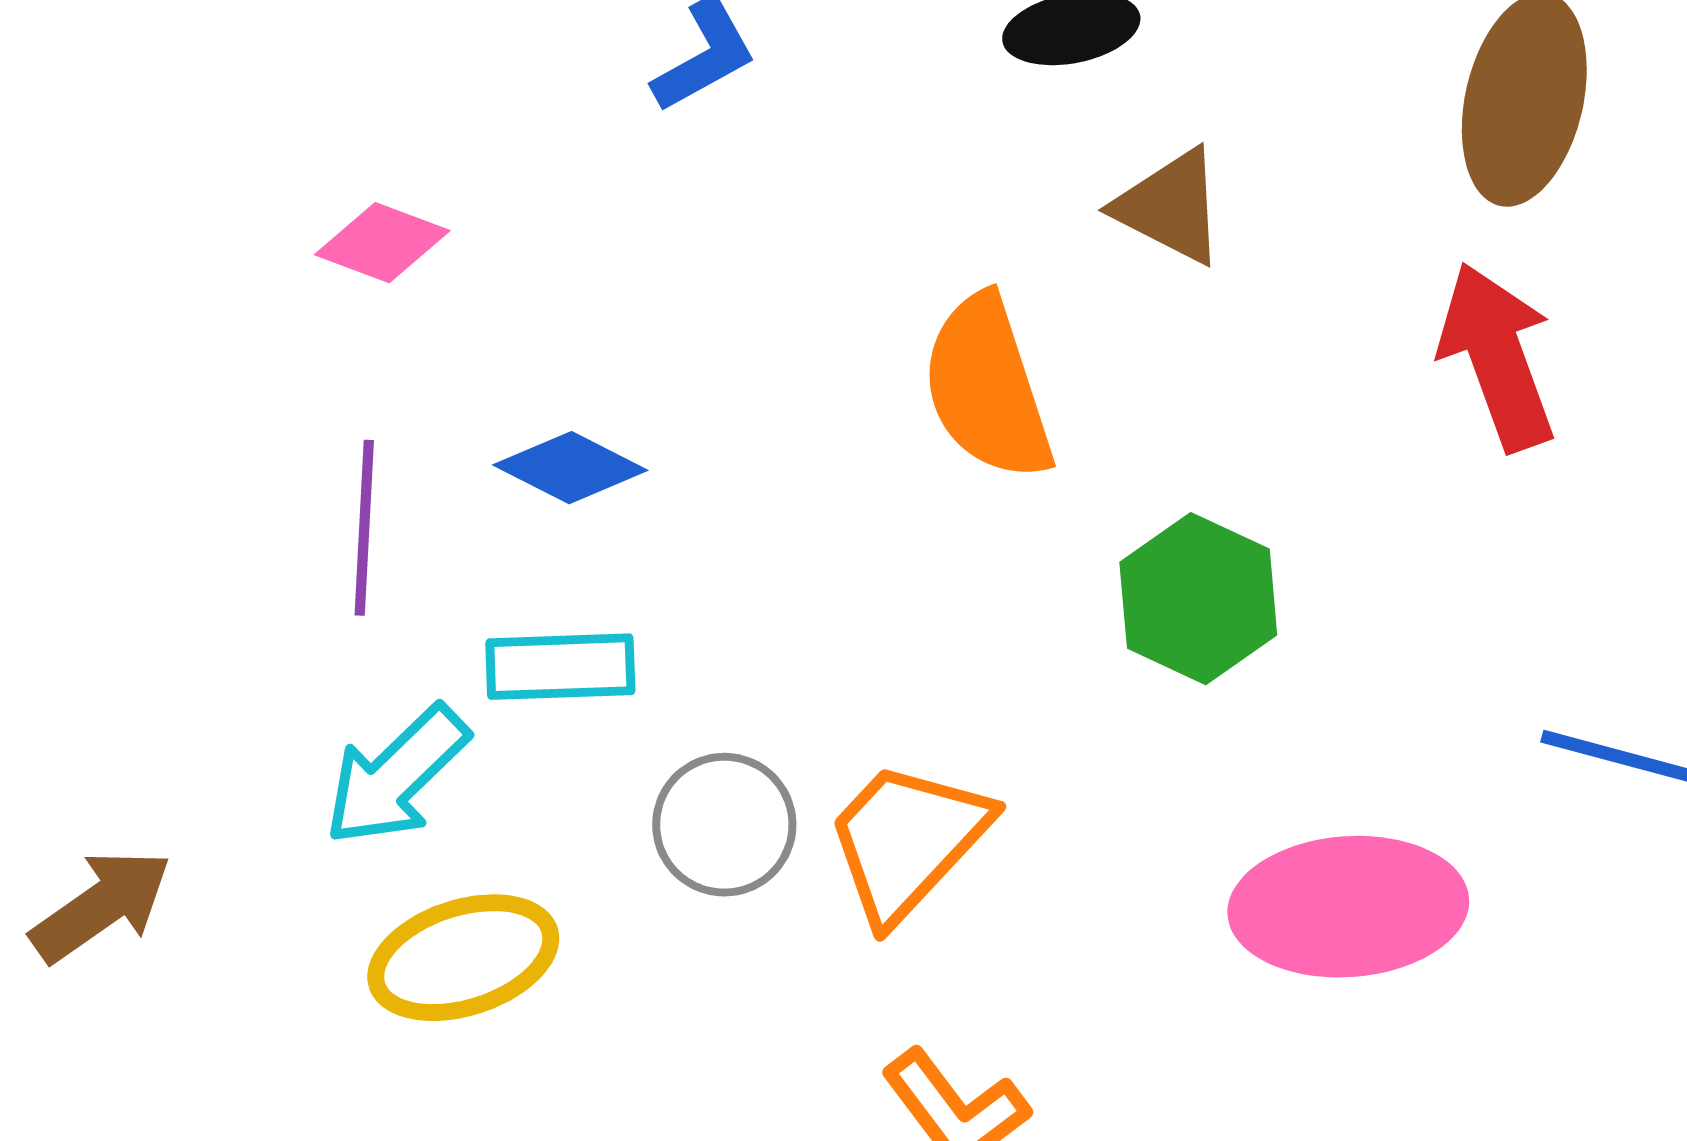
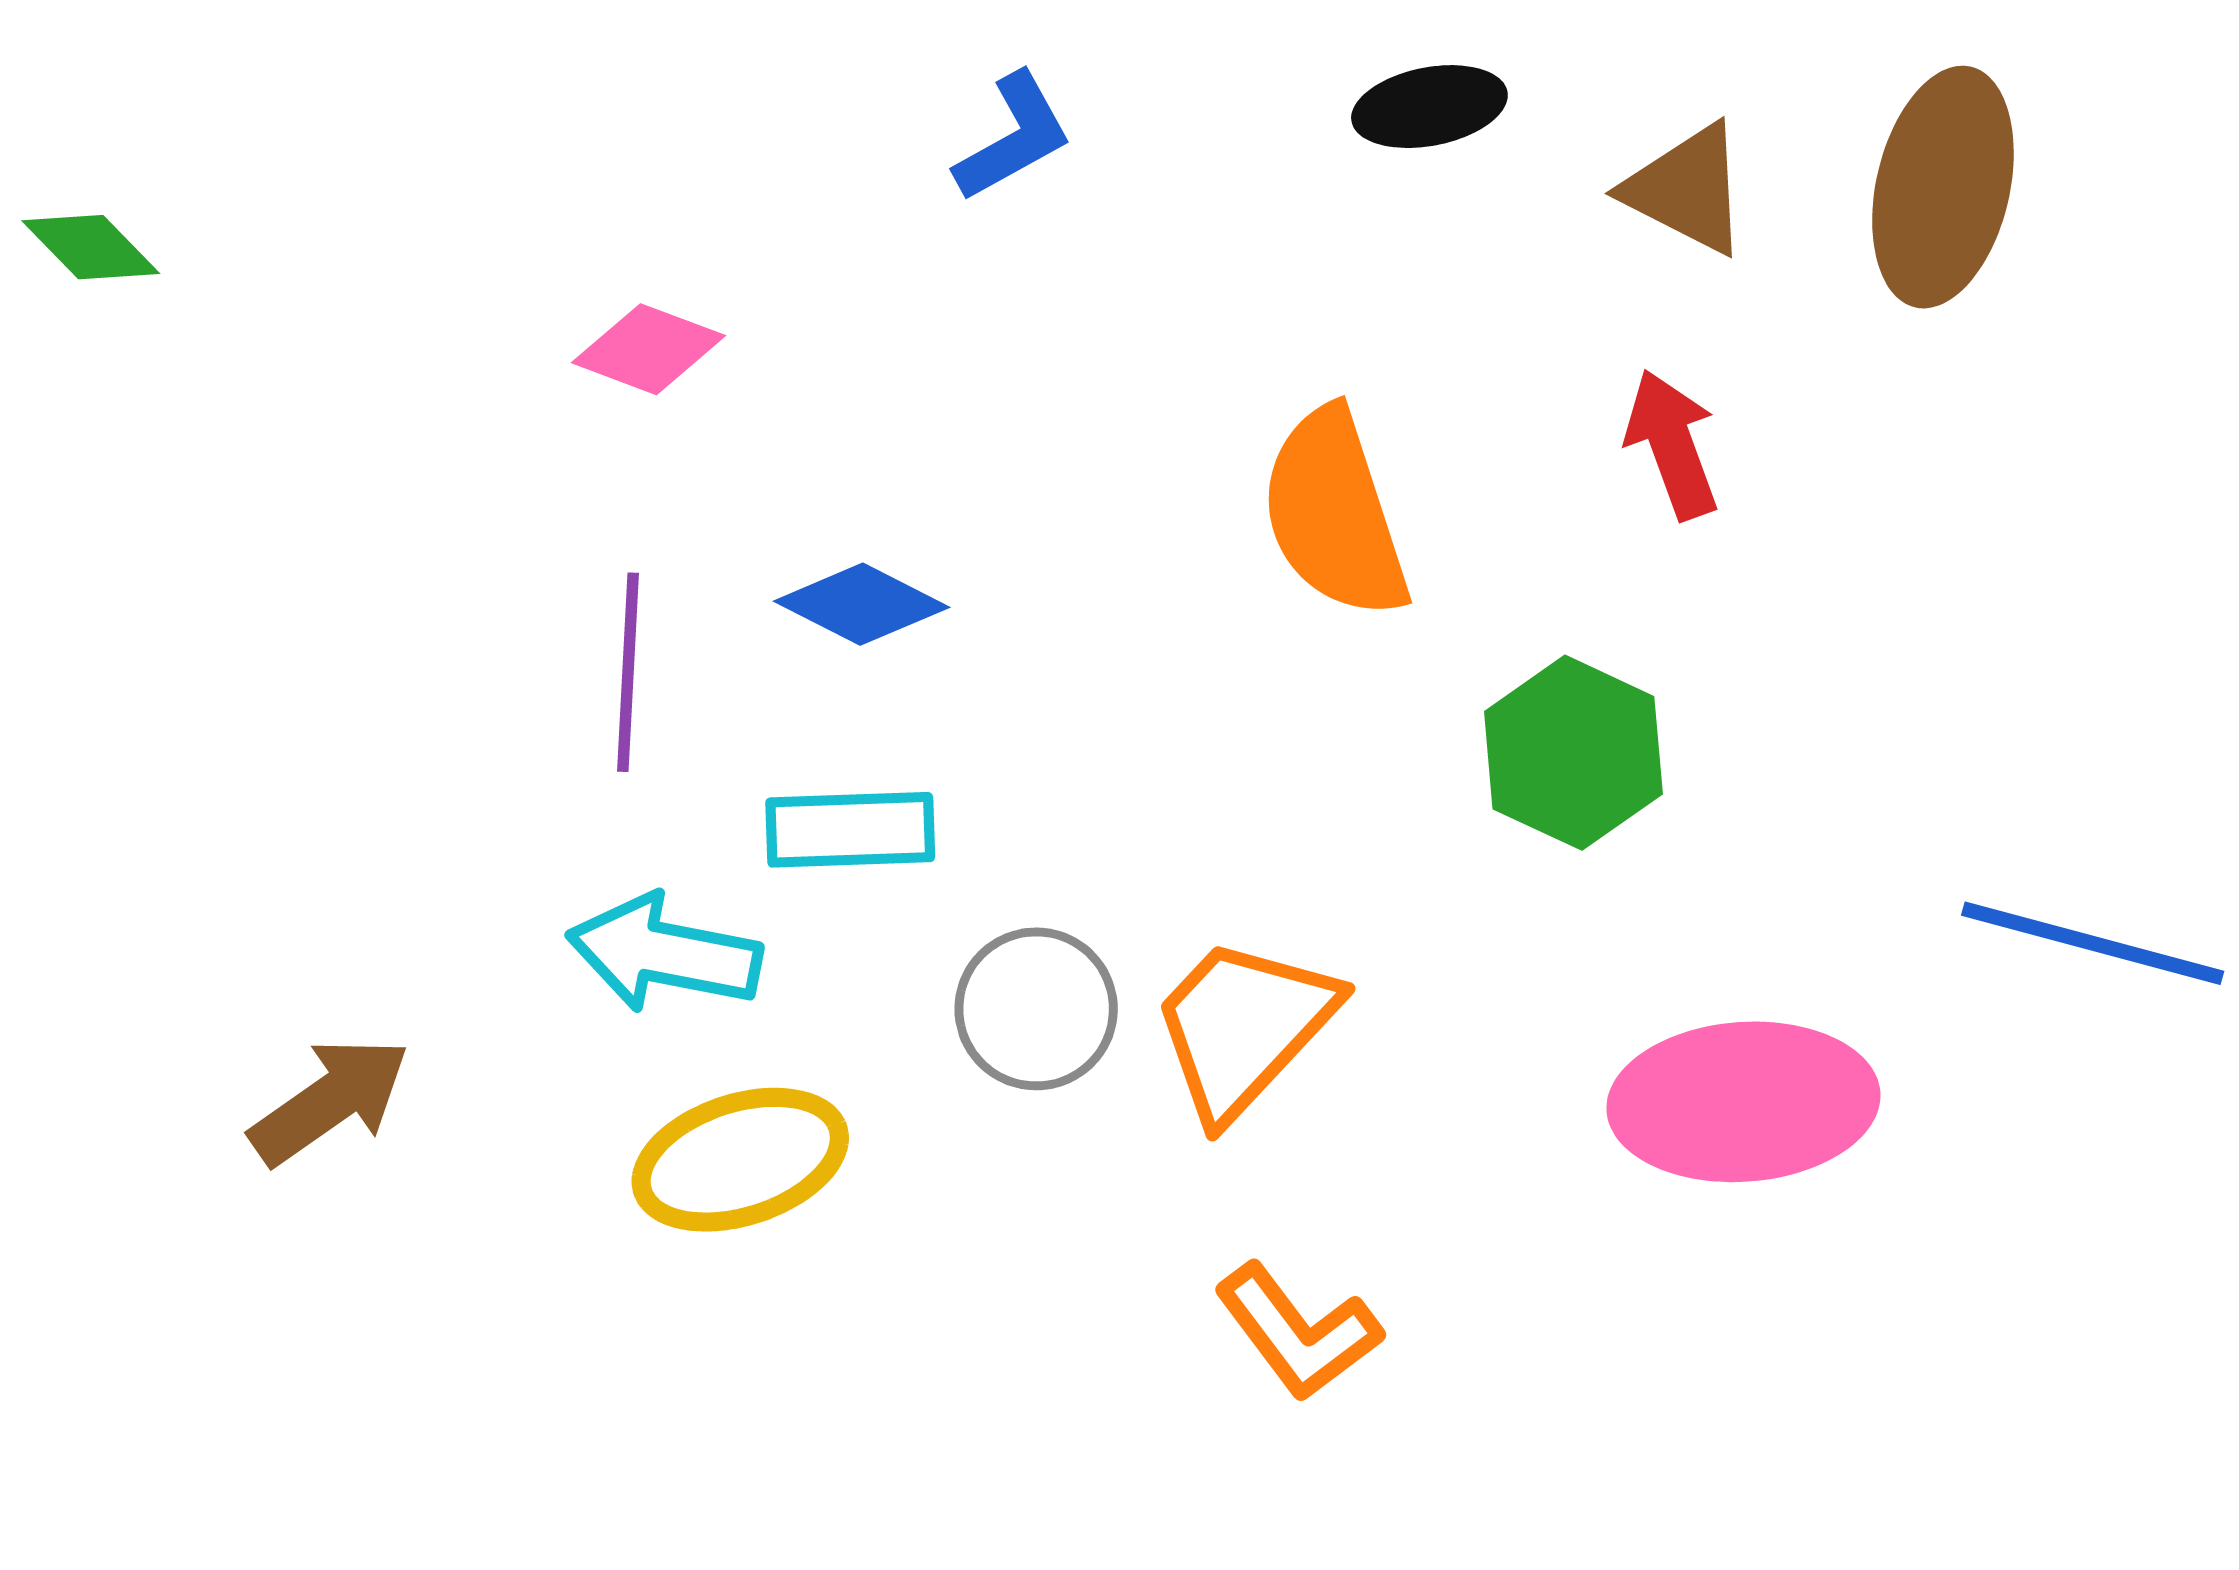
brown triangle: (1170, 207) -> (1687, 189), moved
red arrow: (1497, 357) -> (1672, 444), moved, size x0.7
cyan arrow: (396, 776) -> (664, 953), turned 55

